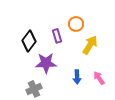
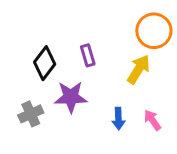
orange circle: (76, 24) -> (154, 31), moved, size x1.5
gray cross: (34, 89) -> (31, 114), moved

